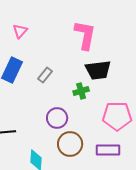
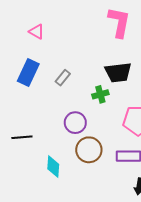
pink triangle: (20, 31) -> (37, 32), turned -42
pink L-shape: (85, 35) -> (119, 22), moved

